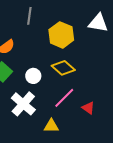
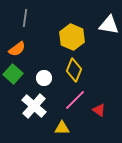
gray line: (29, 16) -> (25, 18), moved
yellow diamond: (63, 68) -> (74, 70), turned 70

